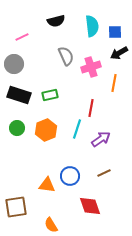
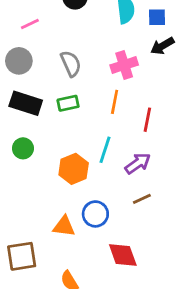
gray semicircle: (66, 56) -> (71, 64), moved
orange line: (114, 83) -> (115, 102), moved
red line: (91, 108) -> (147, 120), moved
orange hexagon: (46, 130) -> (74, 169), moved
brown line: (104, 173) -> (142, 199), moved

